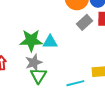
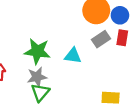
cyan triangle: (50, 42) -> (73, 56), moved

